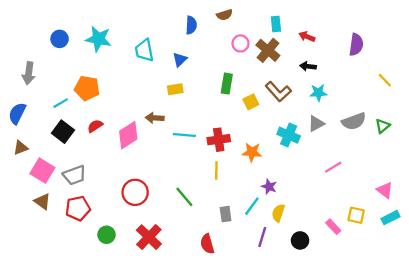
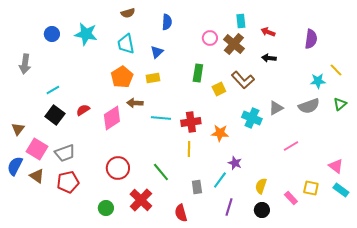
brown semicircle: (224, 15) -> (128, 13), moved
orange pentagon: (87, 88) -> (122, 77), moved, turned 30
cyan star: (318, 93) -> (318, 81), moved
blue semicircle: (17, 113) -> (15, 166), moved
green triangle: (382, 126) -> (340, 104), moved
brown triangle: (21, 148) -> (18, 129), turned -32
yellow semicircle: (278, 213) -> (261, 186), moved
cyan rectangle: (391, 218) -> (341, 190), turned 63
green circle: (107, 235) -> (106, 208), moved
red cross: (149, 237) -> (141, 200), moved

